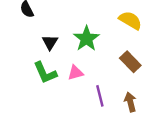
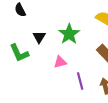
green L-shape: (45, 73) -> (19, 53), moved

